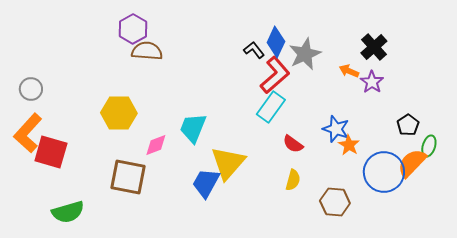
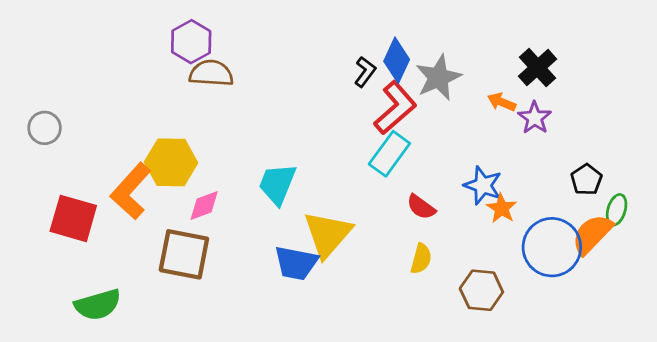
black L-shape: (254, 50) -> (365, 72), turned 75
orange L-shape: (28, 133) -> (131, 191), moved
pink diamond: (156, 145) -> (204, 205), moved
blue trapezoid: (206, 183) -> (296, 263), turned -108

